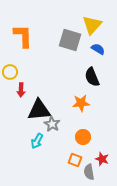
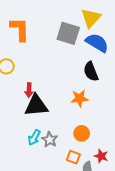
blue semicircle: (98, 49) -> (97, 43), size x1.6
red arrow: (21, 90) -> (29, 90), moved
gray star: (52, 124) -> (50, 140), moved

